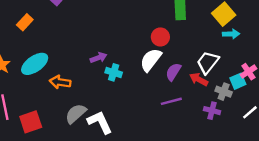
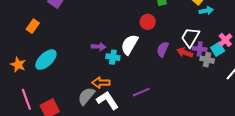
purple arrow: (99, 58) -> (99, 47), turned 32
white semicircle: (151, 60) -> (129, 45), moved
orange arrow: (60, 82) -> (101, 83), moved
purple line: (171, 101) -> (141, 92), moved
purple cross: (212, 111) -> (200, 49), moved

